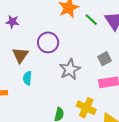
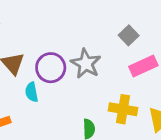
purple circle: (48, 42) -> (51, 68), moved

